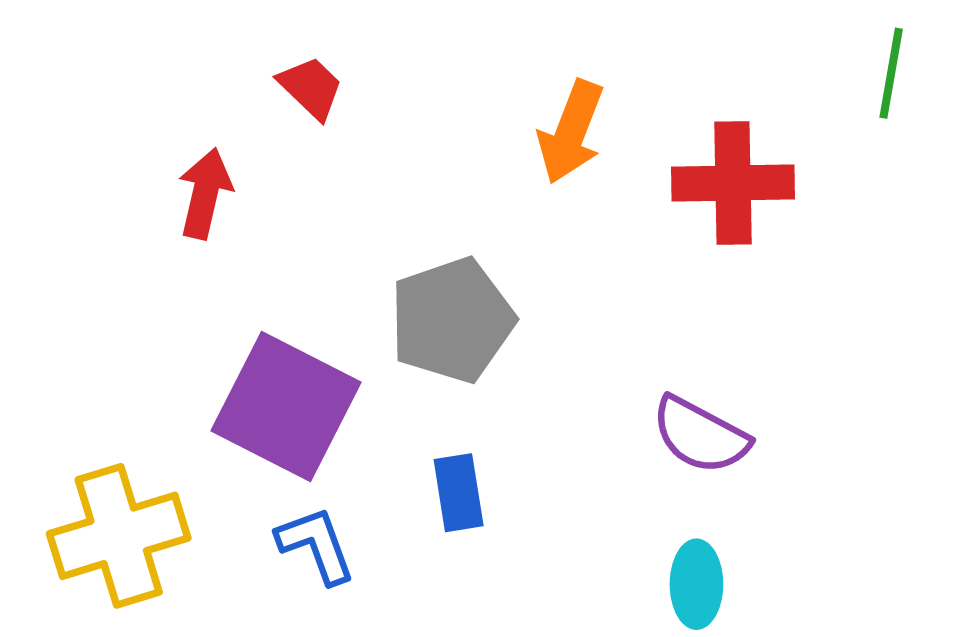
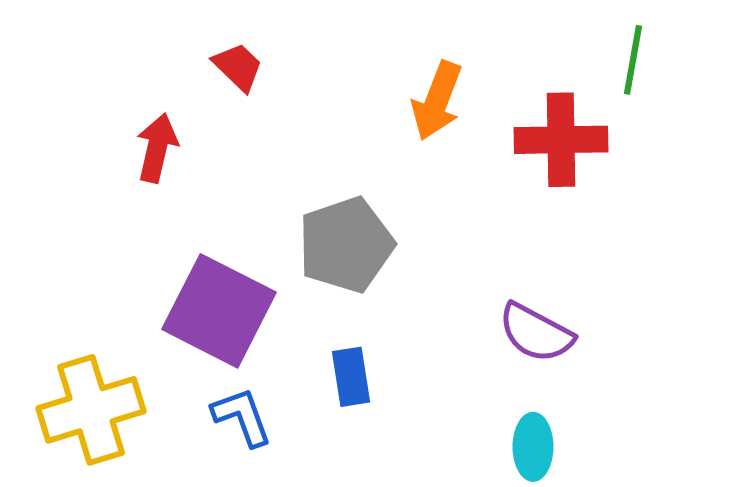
green line: (891, 73) -> (633, 60), moved

